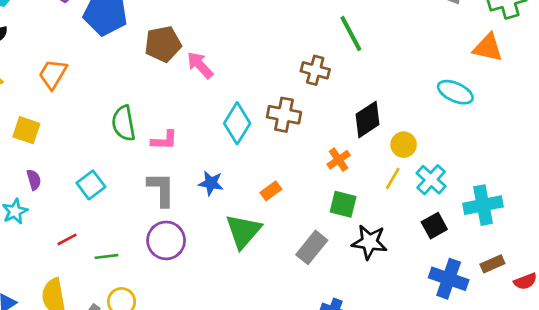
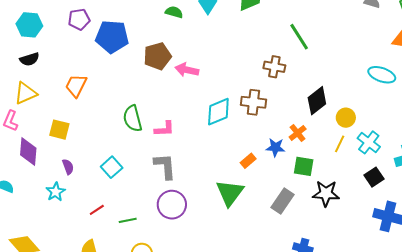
pink arrow: (200, 65) -> (187, 70), turned -30
cyan diamond: (237, 123) -> (218, 112), turned 40
blue star: (211, 183) -> (275, 147), moved

